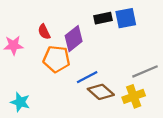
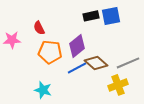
purple diamond: (74, 39) -> (77, 46), moved
brown diamond: (101, 92) -> (96, 63), moved
cyan star: (20, 102) -> (43, 90), moved

